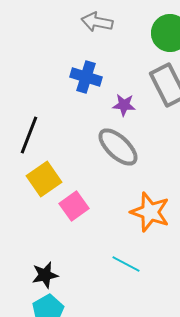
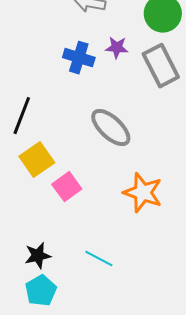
purple star: (124, 105) -> (117, 48), moved
cyan line: (126, 264) -> (99, 259), moved

